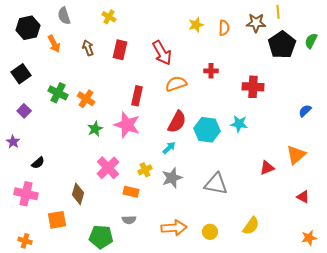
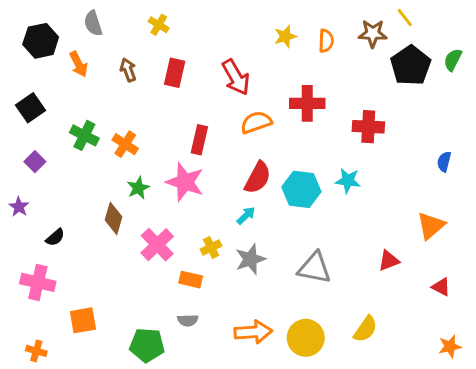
yellow line: (278, 12) -> (405, 17), turned -32
red cross: (211, 71) -> (307, 103), size x1.6
blue semicircle: (305, 111) -> (444, 162), turned -32
red triangle: (267, 168) -> (389, 261), moved
brown diamond: (78, 194) -> (114, 218), moved
yellow circle: (210, 232) -> (306, 338), size x1.6

